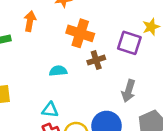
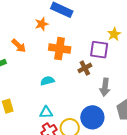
orange arrow: (30, 21) -> (19, 46), turned 133
brown cross: (96, 60) -> (85, 68), moved

